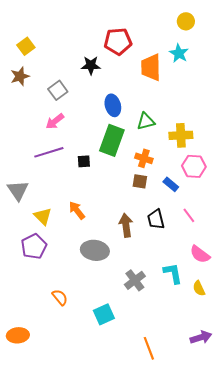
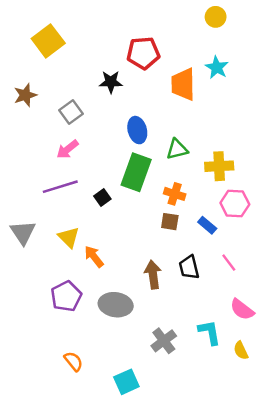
yellow circle: (186, 21) -> (216, 17), moved
yellow square: (26, 46) -> (48, 41), moved, size x1.5
black square: (84, 161) -> (102, 198), turned -32
yellow triangle: (43, 216) -> (69, 237), moved
purple pentagon: (34, 246) -> (66, 296), moved

